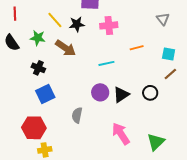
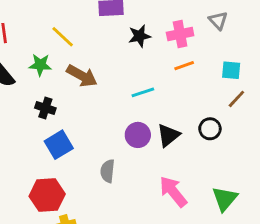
black star: (77, 24) -> (140, 36), moved
pink cross: (109, 25) -> (180, 34), moved

